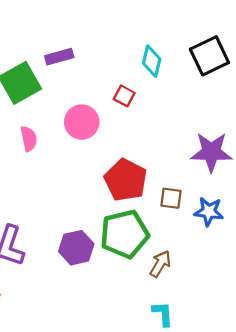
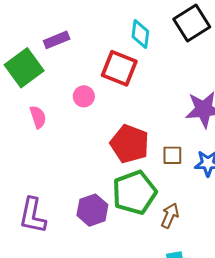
red square: (124, 96) -> (119, 68), size x1.8
pink circle: (82, 122) -> (84, 96), size x0.7

